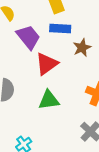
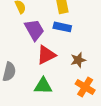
brown star: (82, 48) -> (78, 60), moved

